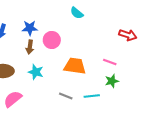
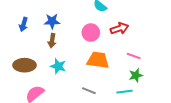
red arrow: (128, 35) -> (119, 28), moved, turned -36
pink circle: (52, 40) -> (91, 33), moved
cyan line: (92, 96) -> (125, 92), moved

